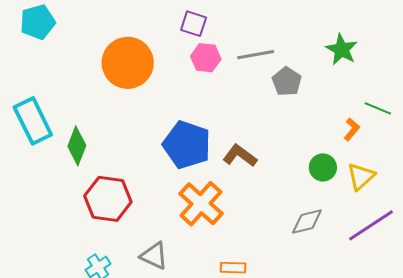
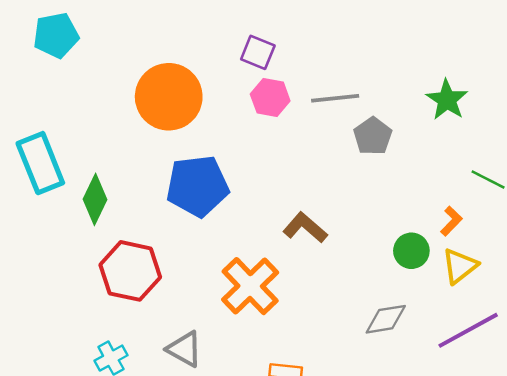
orange L-shape: (352, 129) -> (451, 221), moved
blue pentagon: (187, 145) -> (197, 186), moved, turned -30

